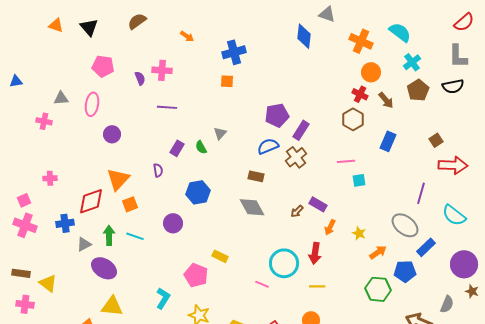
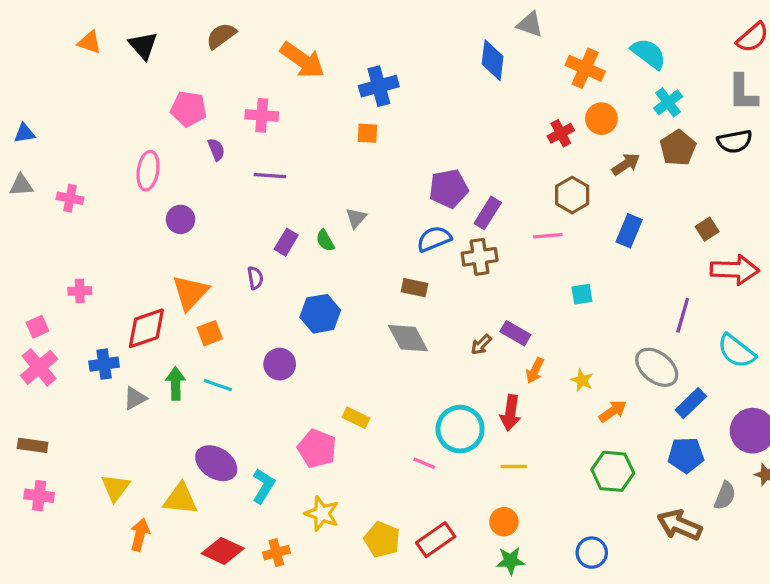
orange arrow: (187, 36) -> (302, 60), size x2.0
pink pentagon: (103, 66) -> (189, 109), moved
purple semicircle: (140, 78) -> (216, 150), moved
red cross: (360, 94) -> (561, 133), moved, turned 35
gray triangle: (61, 98) -> (21, 185), moved
brown arrow: (386, 100) -> (626, 164), turned -84
brown cross: (296, 157) -> (480, 257), turned 30
pink line: (346, 161) -> (548, 236), moved
pink cross: (25, 225) -> (39, 367), turned 30
purple ellipse: (104, 268) -> (216, 463), moved
blue pentagon: (405, 271) -> (686, 455), moved
yellow triangle: (48, 283) -> (115, 488), moved, turned 30

